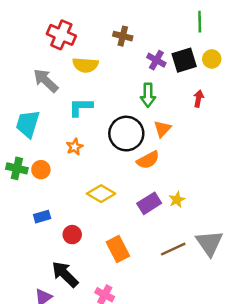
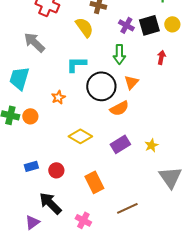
yellow semicircle: (85, 65) -> (84, 27), moved, turned -130
cyan L-shape: (81, 107) -> (76, 64), moved
yellow star: (177, 200) -> (151, 145), moved
blue rectangle: (42, 217) -> (31, 166), moved
brown line: (173, 249) -> (127, 208), moved

